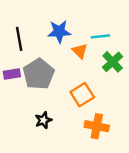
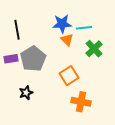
blue star: (59, 32) -> (62, 24), moved
black star: (43, 120) -> (26, 93), moved

